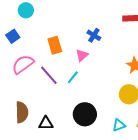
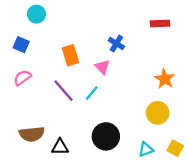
blue square: (13, 36) -> (21, 45), turned -32
pink triangle: (82, 55) -> (102, 67), turned -32
pink semicircle: (23, 64) -> (22, 78), moved, size x0.7
brown semicircle: (22, 112) -> (32, 134), turned 85

